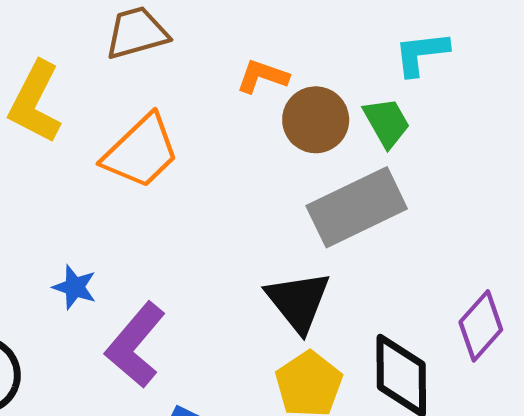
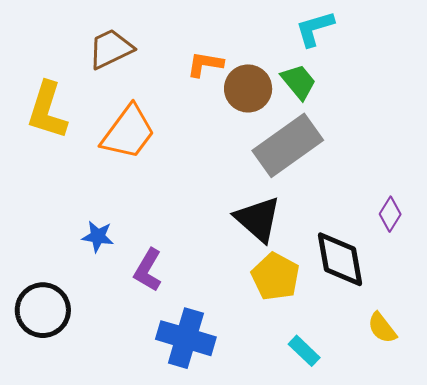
purple diamond: (481, 326) -> (390, 214), size x0.7
purple L-shape: (135, 345) -> (148, 270), size x0.7

